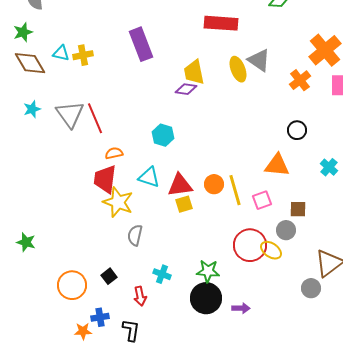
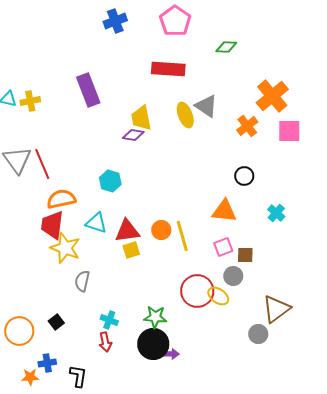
orange semicircle: (114, 153) -> (61, 199), size x1.6
pink square: (262, 200) -> (223, 247), moved
red arrow: (140, 296) -> (105, 342), moved
purple arrow: (241, 308) -> (170, 354), moved

